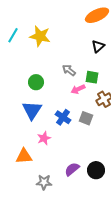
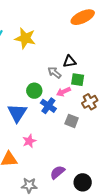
black triangle: (98, 46) -> (70, 61), moved, turned 32
green circle: (36, 82) -> (34, 91), moved
blue cross: (63, 117) -> (48, 106), moved
black circle: (96, 170) -> (83, 182), moved

